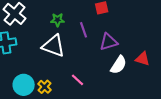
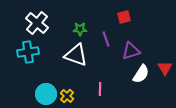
red triangle: (143, 59) -> (165, 68), turned 42
pink line: (78, 80) -> (100, 89), turned 48

